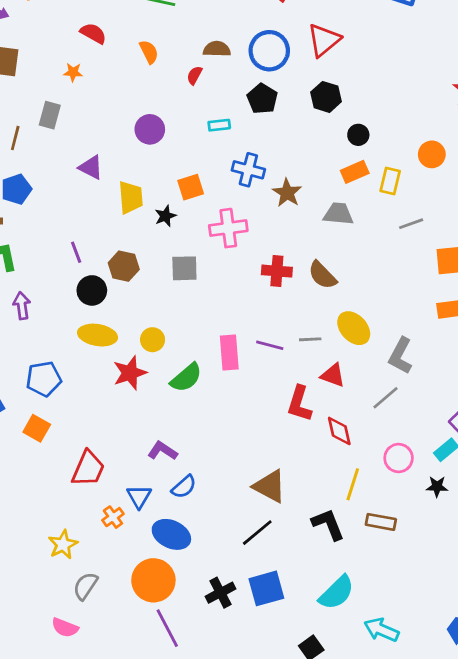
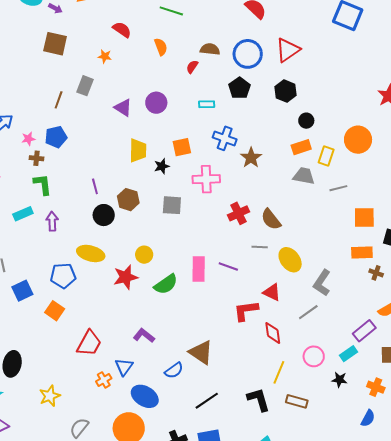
orange circle: (432, 154) -> (358, 140), size x1.4
purple triangle: (91, 167) -> (123, 108), moved
gray trapezoid: (338, 214) -> (304, 176), moved
red cross: (277, 271) -> (238, 213), turned -35
yellow ellipse: (98, 335) -> (91, 253), moved
gray line: (310, 339) -> (260, 247), moved
red L-shape: (299, 404) -> (246, 311), turned 60
brown triangle: (270, 486) -> (201, 352), moved
blue semicircle: (184, 487) -> (174, 370), moved
yellow star: (63, 545) -> (50, 396), moved

